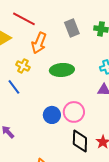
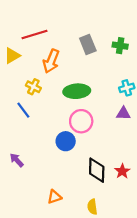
red line: (24, 19) -> (34, 34), turned -45
pink circle: (74, 112) -> (81, 121), moved

